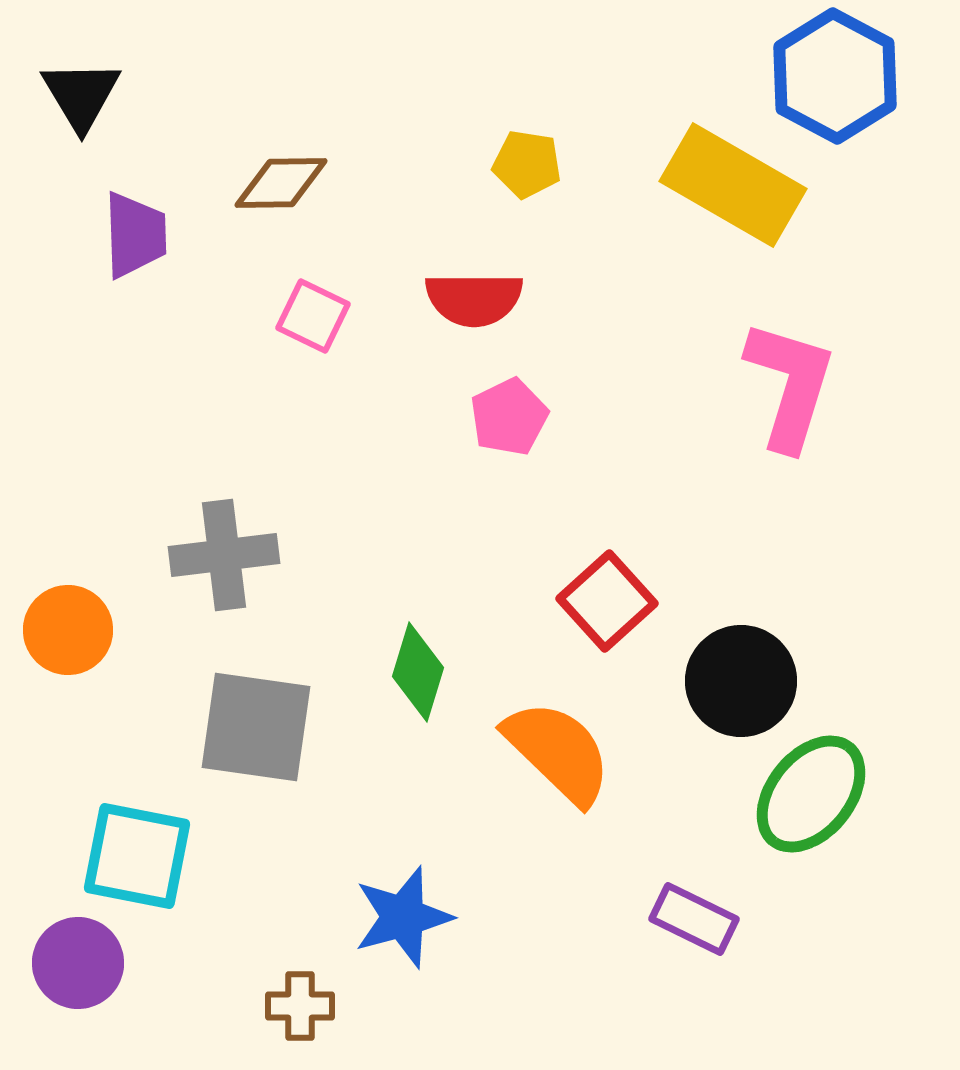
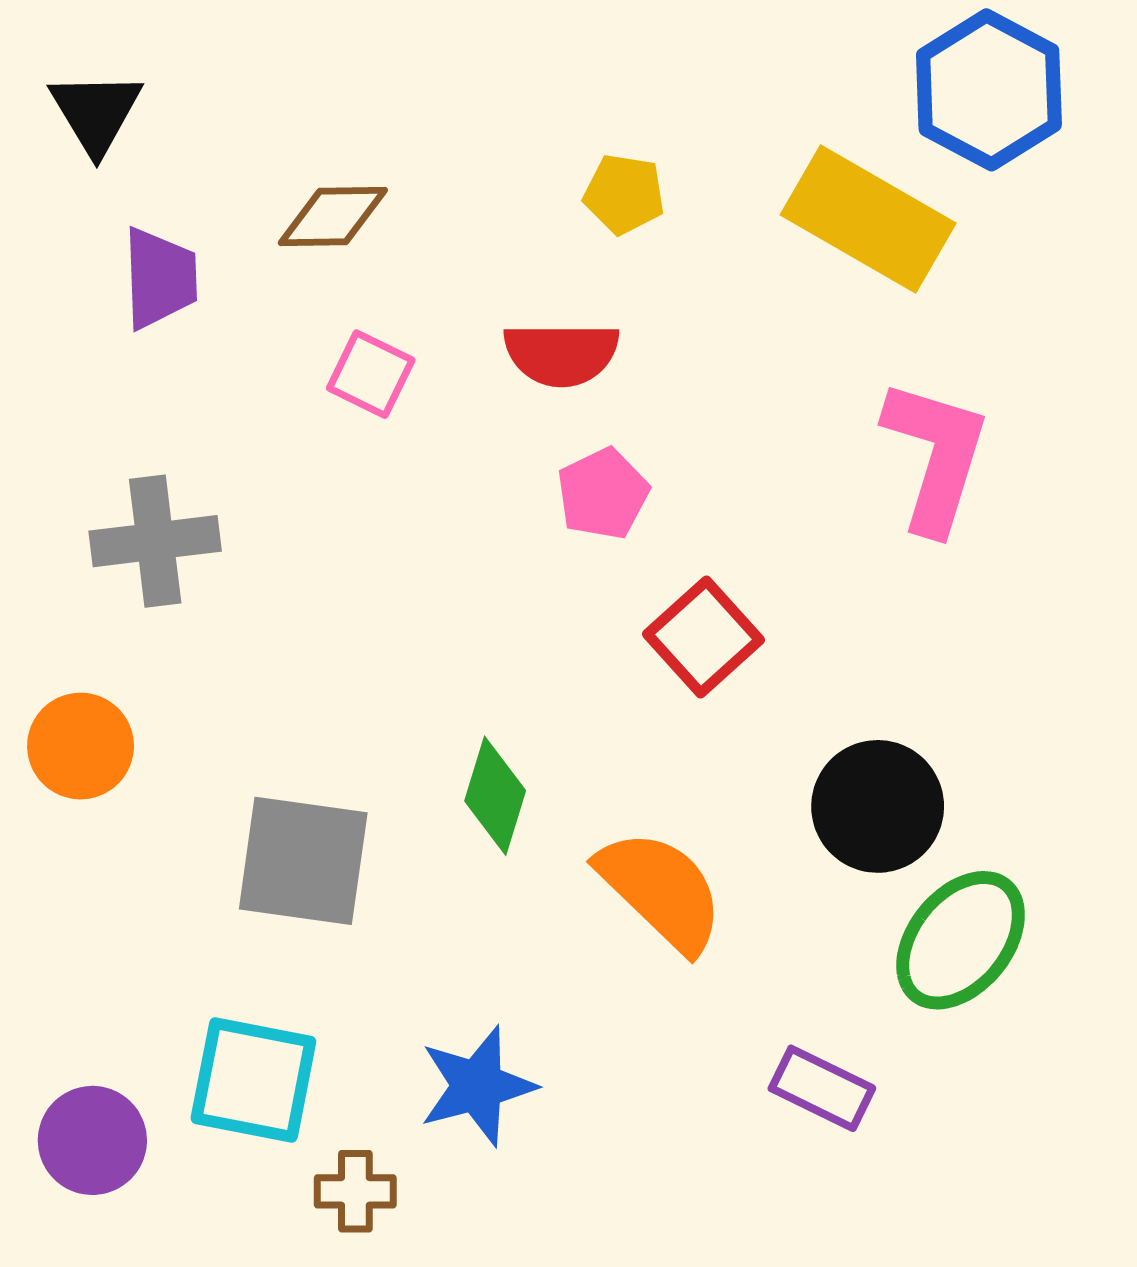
gray cross: (224, 555) -> (155, 541), moved
red square: (607, 601) -> (704, 637), moved
cyan square: (137, 856) -> (253, 1080), moved

